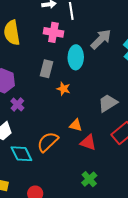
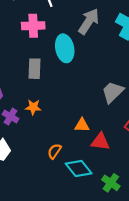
orange star: (63, 89) -> (33, 107), moved
orange semicircle: (48, 142) -> (54, 151), size x0.6
cyan diamond: (21, 154) -> (79, 168), moved

